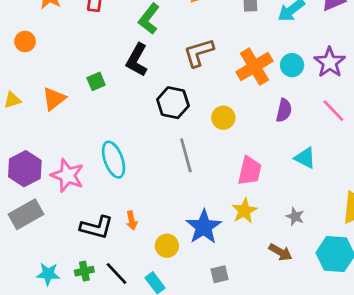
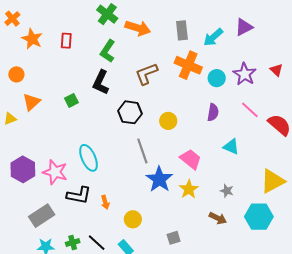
orange cross: (255, 67) -> (188, 65), moved, turned -32
orange triangle: (54, 99) -> (31, 102), moved
pink trapezoid: (250, 171) -> (191, 159), turned -60
gray rectangle: (26, 214) -> (42, 216), moved
black L-shape: (97, 227) -> (79, 195), moved
blue star: (204, 227) -> (159, 179), moved

